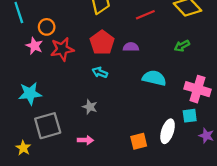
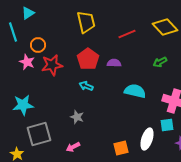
pink arrow: (85, 140) -> (73, 147), turned 152

